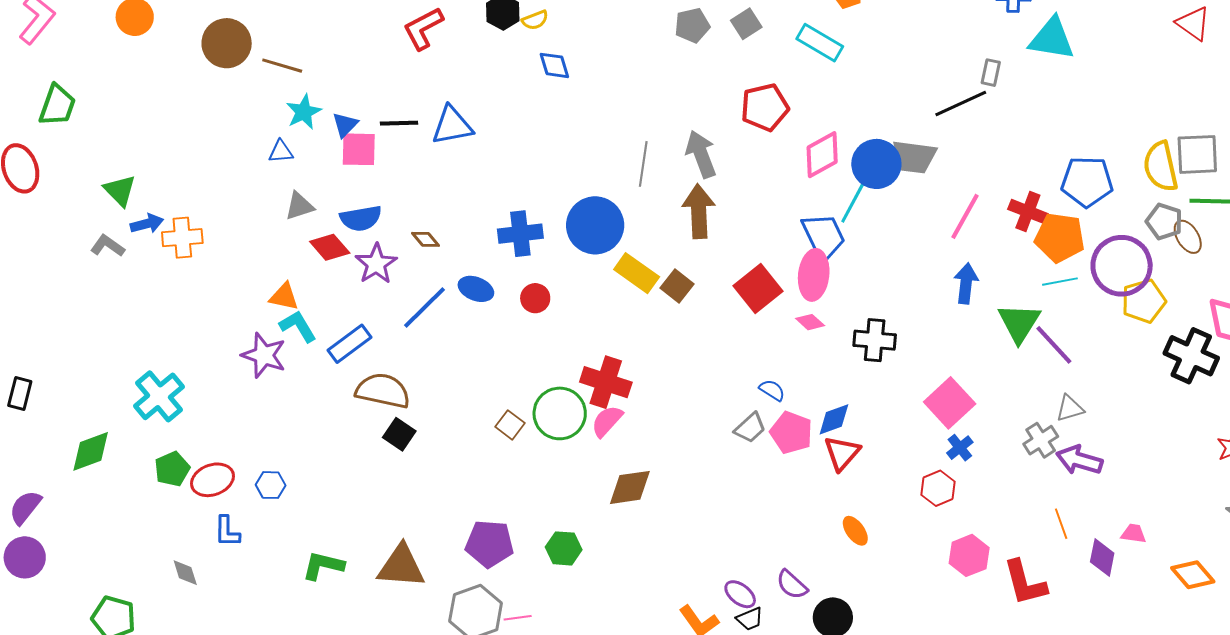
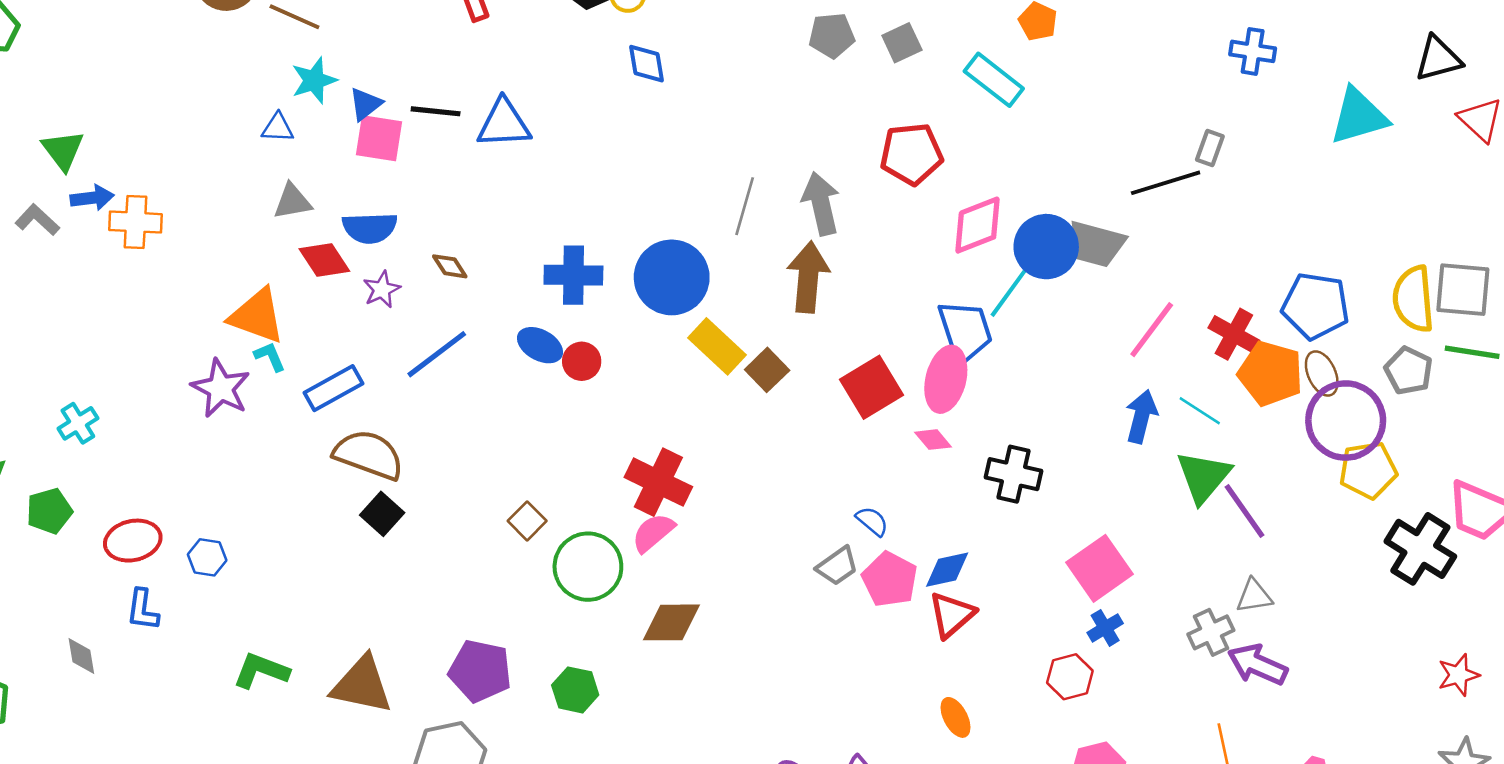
cyan triangle: (1052, 39) -> (1359, 116), moved, turned -33
brown ellipse: (1188, 237) -> (1322, 373), moved
purple star: (376, 264) -> (382, 289), size x0.7
cyan line: (1060, 282) -> (1200, 411), moved, turned 36
blue ellipse: (476, 289) -> (540, 345), moved
orange triangle: (284, 297) -> (257, 316), size x1.5
cyan L-shape: (298, 326) -> (270, 357), size x0.7
cyan cross: (159, 396) -> (78, 423), size x0.6
green circle: (560, 413) -> (588, 567), moved
green pentagon: (172, 469) -> (49, 511), moved

